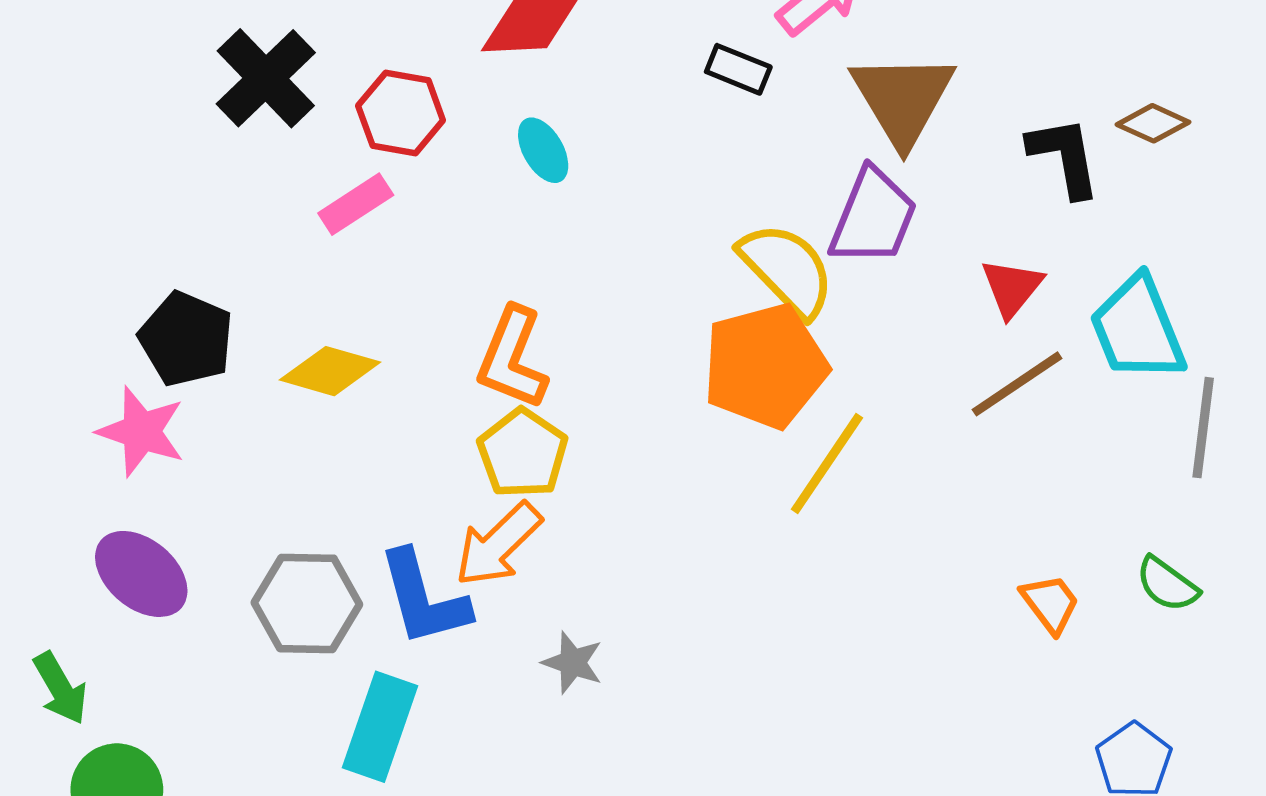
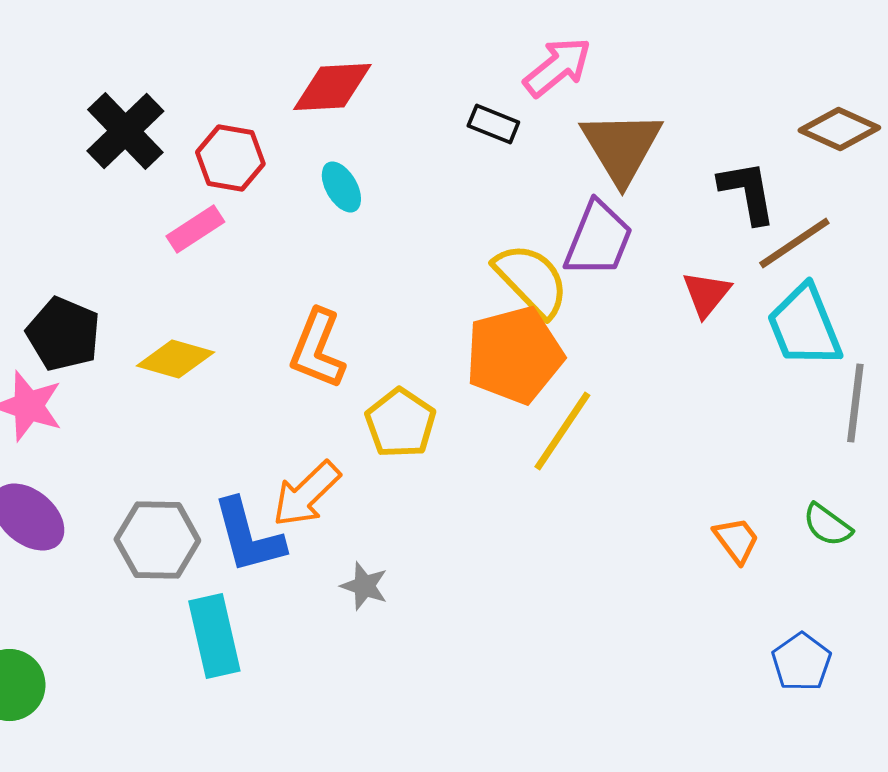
brown diamond: (1153, 123) -> (839, 129), moved, size x1.4
brown line: (1017, 384) -> (794, 243), moved
yellow pentagon: (523, 453) -> (400, 423), moved
cyan rectangle: (380, 727) -> (214, 636), turned -32

